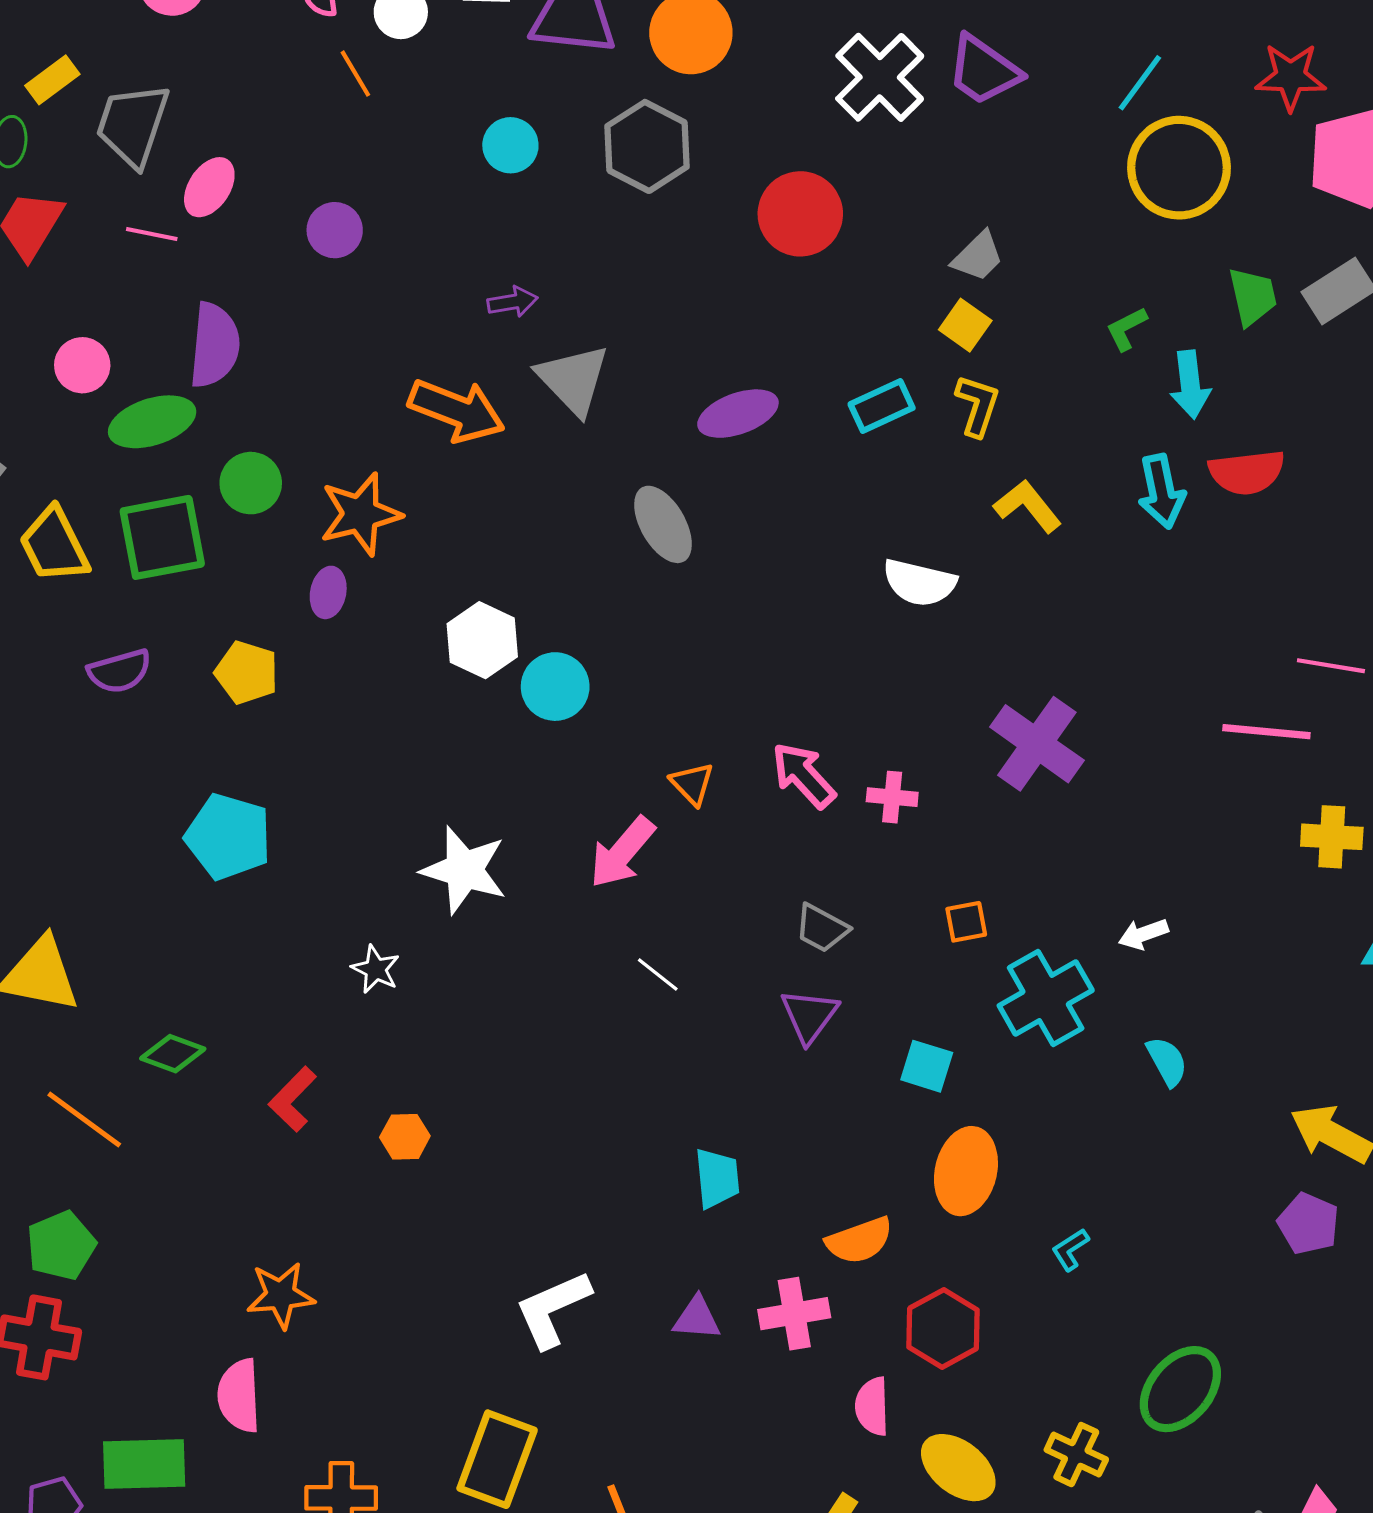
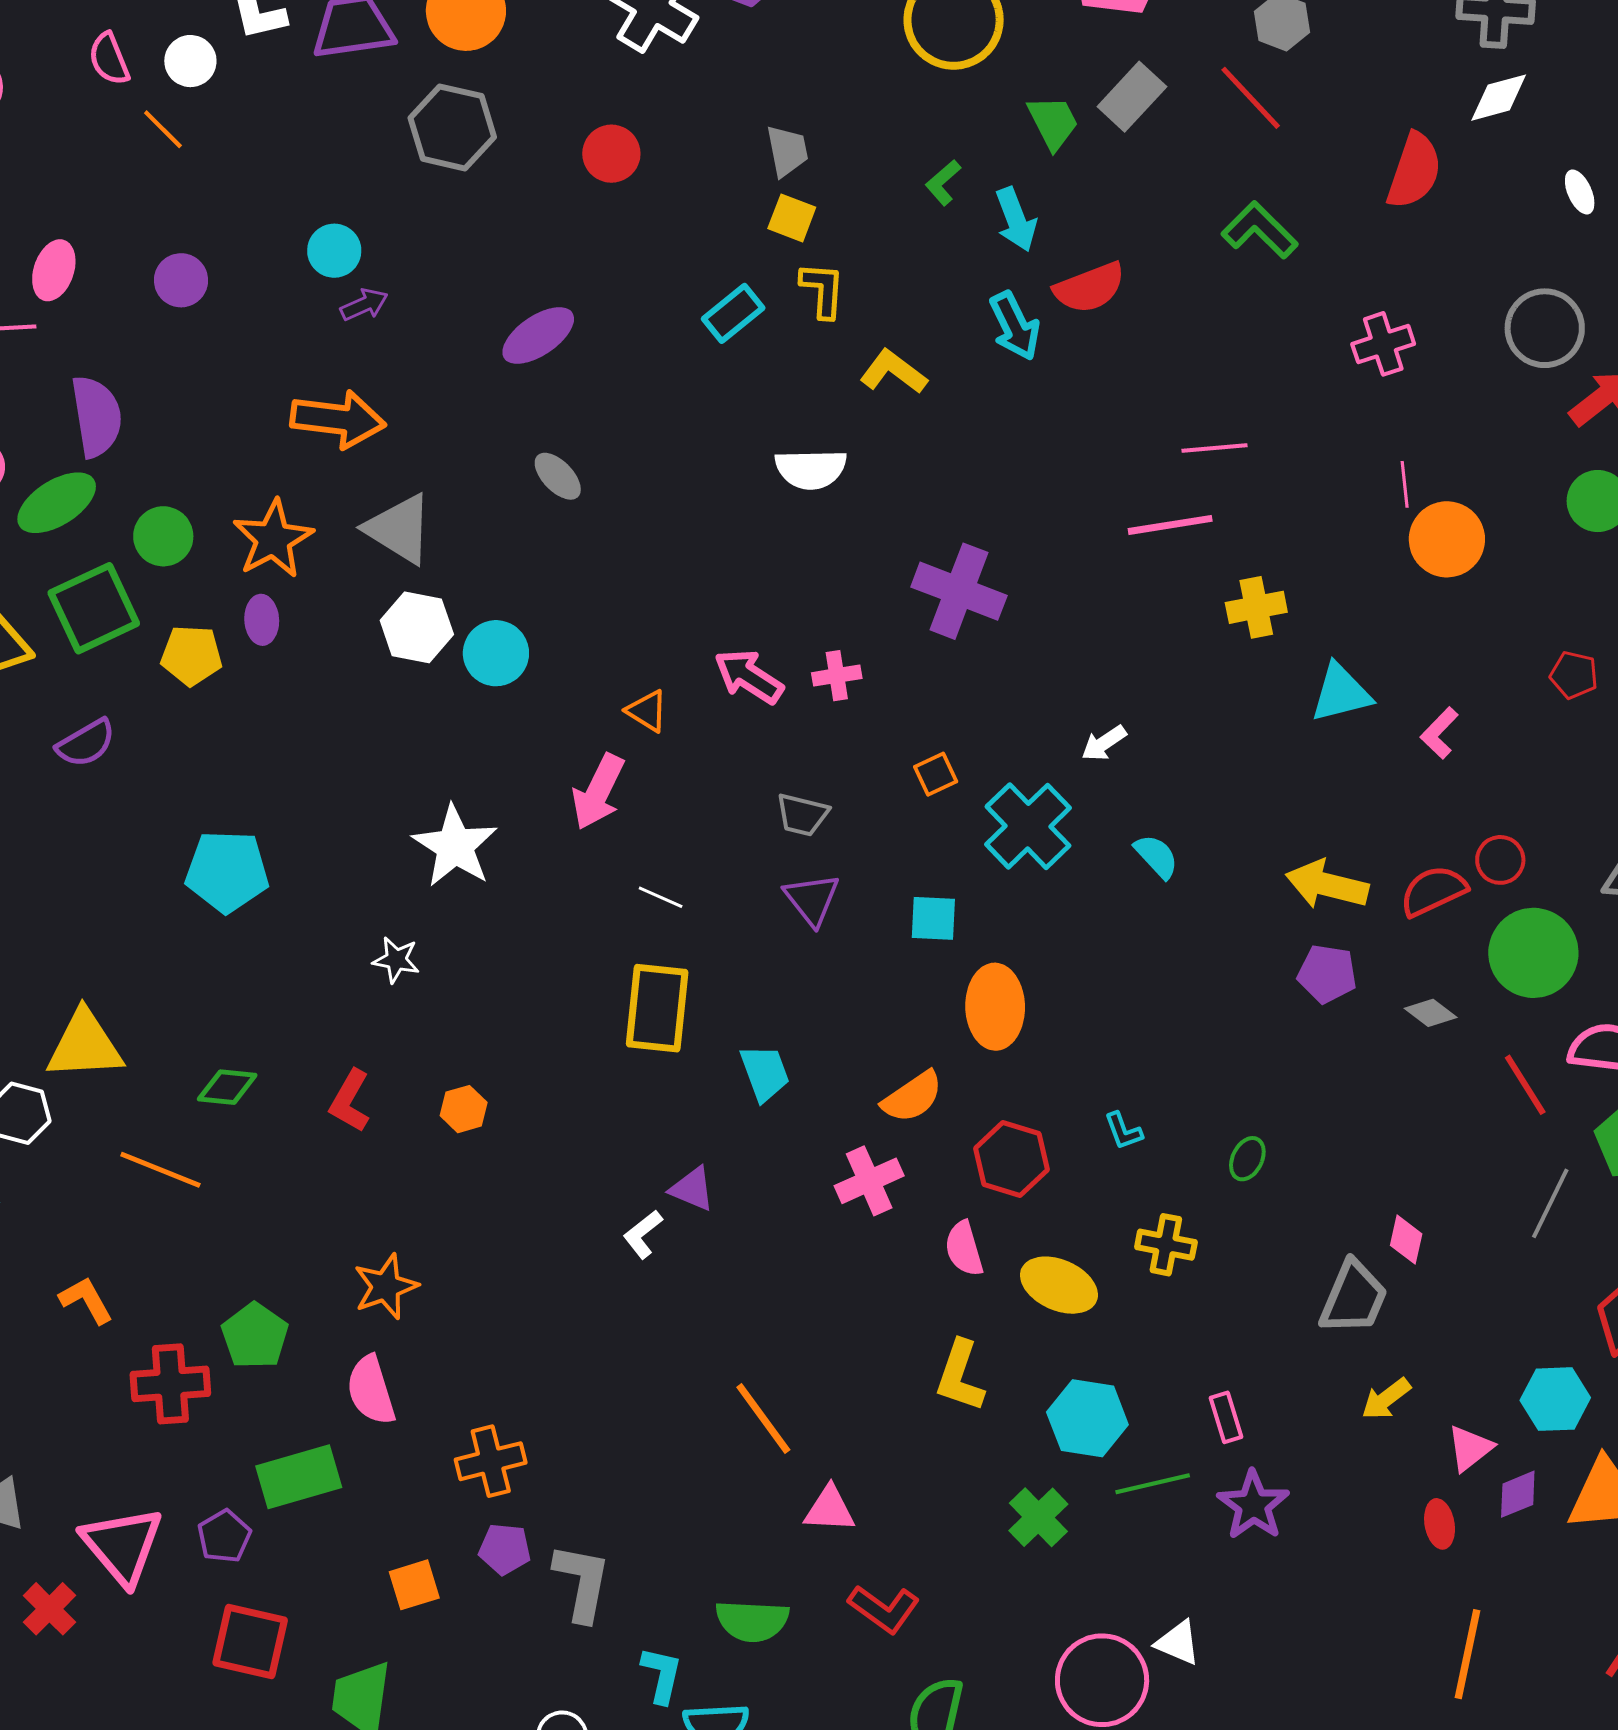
cyan circle: (510, 145) -> (334, 251), moved
red circle: (800, 214) -> (611, 154), size x0.7
gray trapezoid: (978, 256) -> (787, 151), turned -42
gray triangle: (573, 379) -> (399, 529), moved
purple ellipse: (738, 414) -> (538, 335), moved
gray ellipse: (663, 524) -> (558, 476), size x0.7
yellow pentagon: (247, 673) -> (191, 655), moved
white star: (464, 870) -> (455, 846), turned 30
green pentagon: (61, 1246) -> (255, 1336), moved
cyan L-shape: (1070, 1250) -> (1123, 1131), moved, turned -63
white L-shape: (553, 1309) -> (643, 1234), size x0.6
purple triangle: (697, 1318) -> (692, 1189), moved, turned 33
green ellipse: (1180, 1389) -> (1247, 1159), size x0.5
yellow rectangle: (497, 1459) -> (657, 1008), moved

